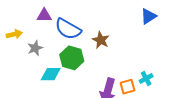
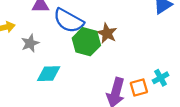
green hexagon: (72, 58) -> (86, 42), moved

